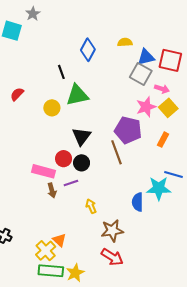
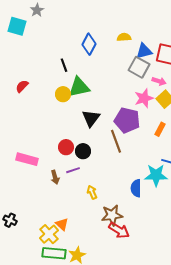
yellow circle: (52, 108) -> (63, 94), moved
black triangle: (82, 136) -> (91, 118), moved
pink rectangle: (43, 171) -> (27, 159), moved
red arrow: (112, 257) -> (119, 230), moved

